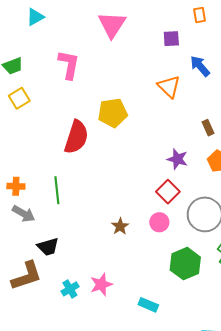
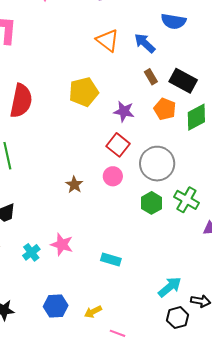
blue arrow: (200, 66) -> (145, 43), moved
yellow pentagon: (113, 113) -> (84, 92), moved
green hexagon: (185, 264) -> (152, 203), moved, size x0.7
pink star: (101, 284) -> (62, 244), turned -30

